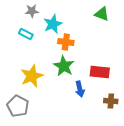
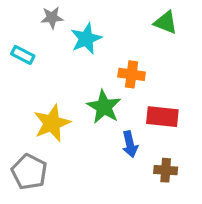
cyan rectangle: (26, 34) -> (23, 55), moved
orange cross: (66, 42) -> (132, 74), moved
brown cross: (111, 101) -> (166, 170), moved

